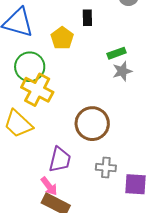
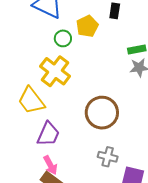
green circle: (30, 67) -> (63, 38), moved, size x0.6
purple trapezoid: (60, 160) -> (48, 134), moved

